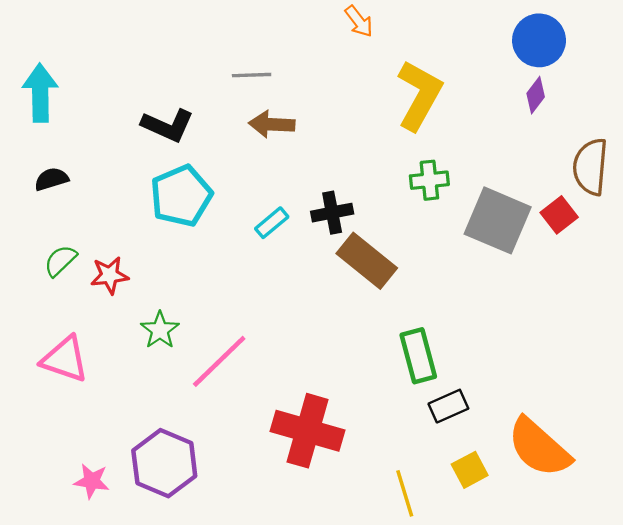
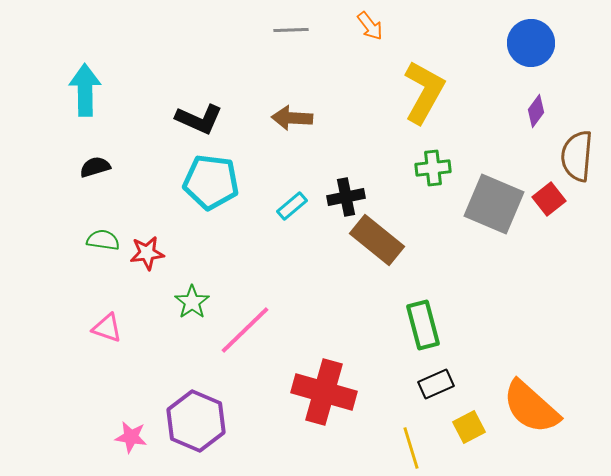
gray line: (252, 75) -> (291, 30), moved
purple diamond: (536, 95) -> (536, 111), moved
cyan pentagon: (181, 196) -> (211, 182), turned 30
green semicircle: (60, 261) -> (103, 240), turned 52
pink triangle: (65, 359) -> (107, 328), size x0.7
black rectangle: (448, 406) -> (436, 384), moved

